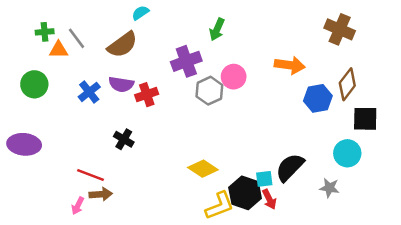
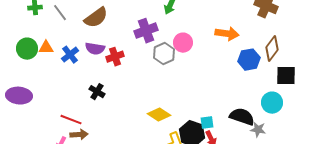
orange triangle: (59, 50) -> (46, 48), moved
black semicircle: (290, 167) -> (242, 117), moved, turned 65

